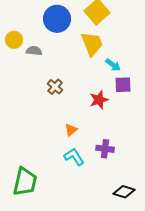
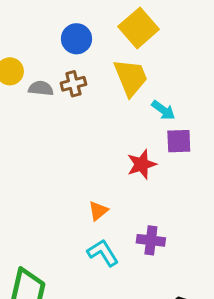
blue circle: (57, 19) -> (76, 39), size x0.7
brown cross: (55, 87) -> (73, 84), moved, turned 35

